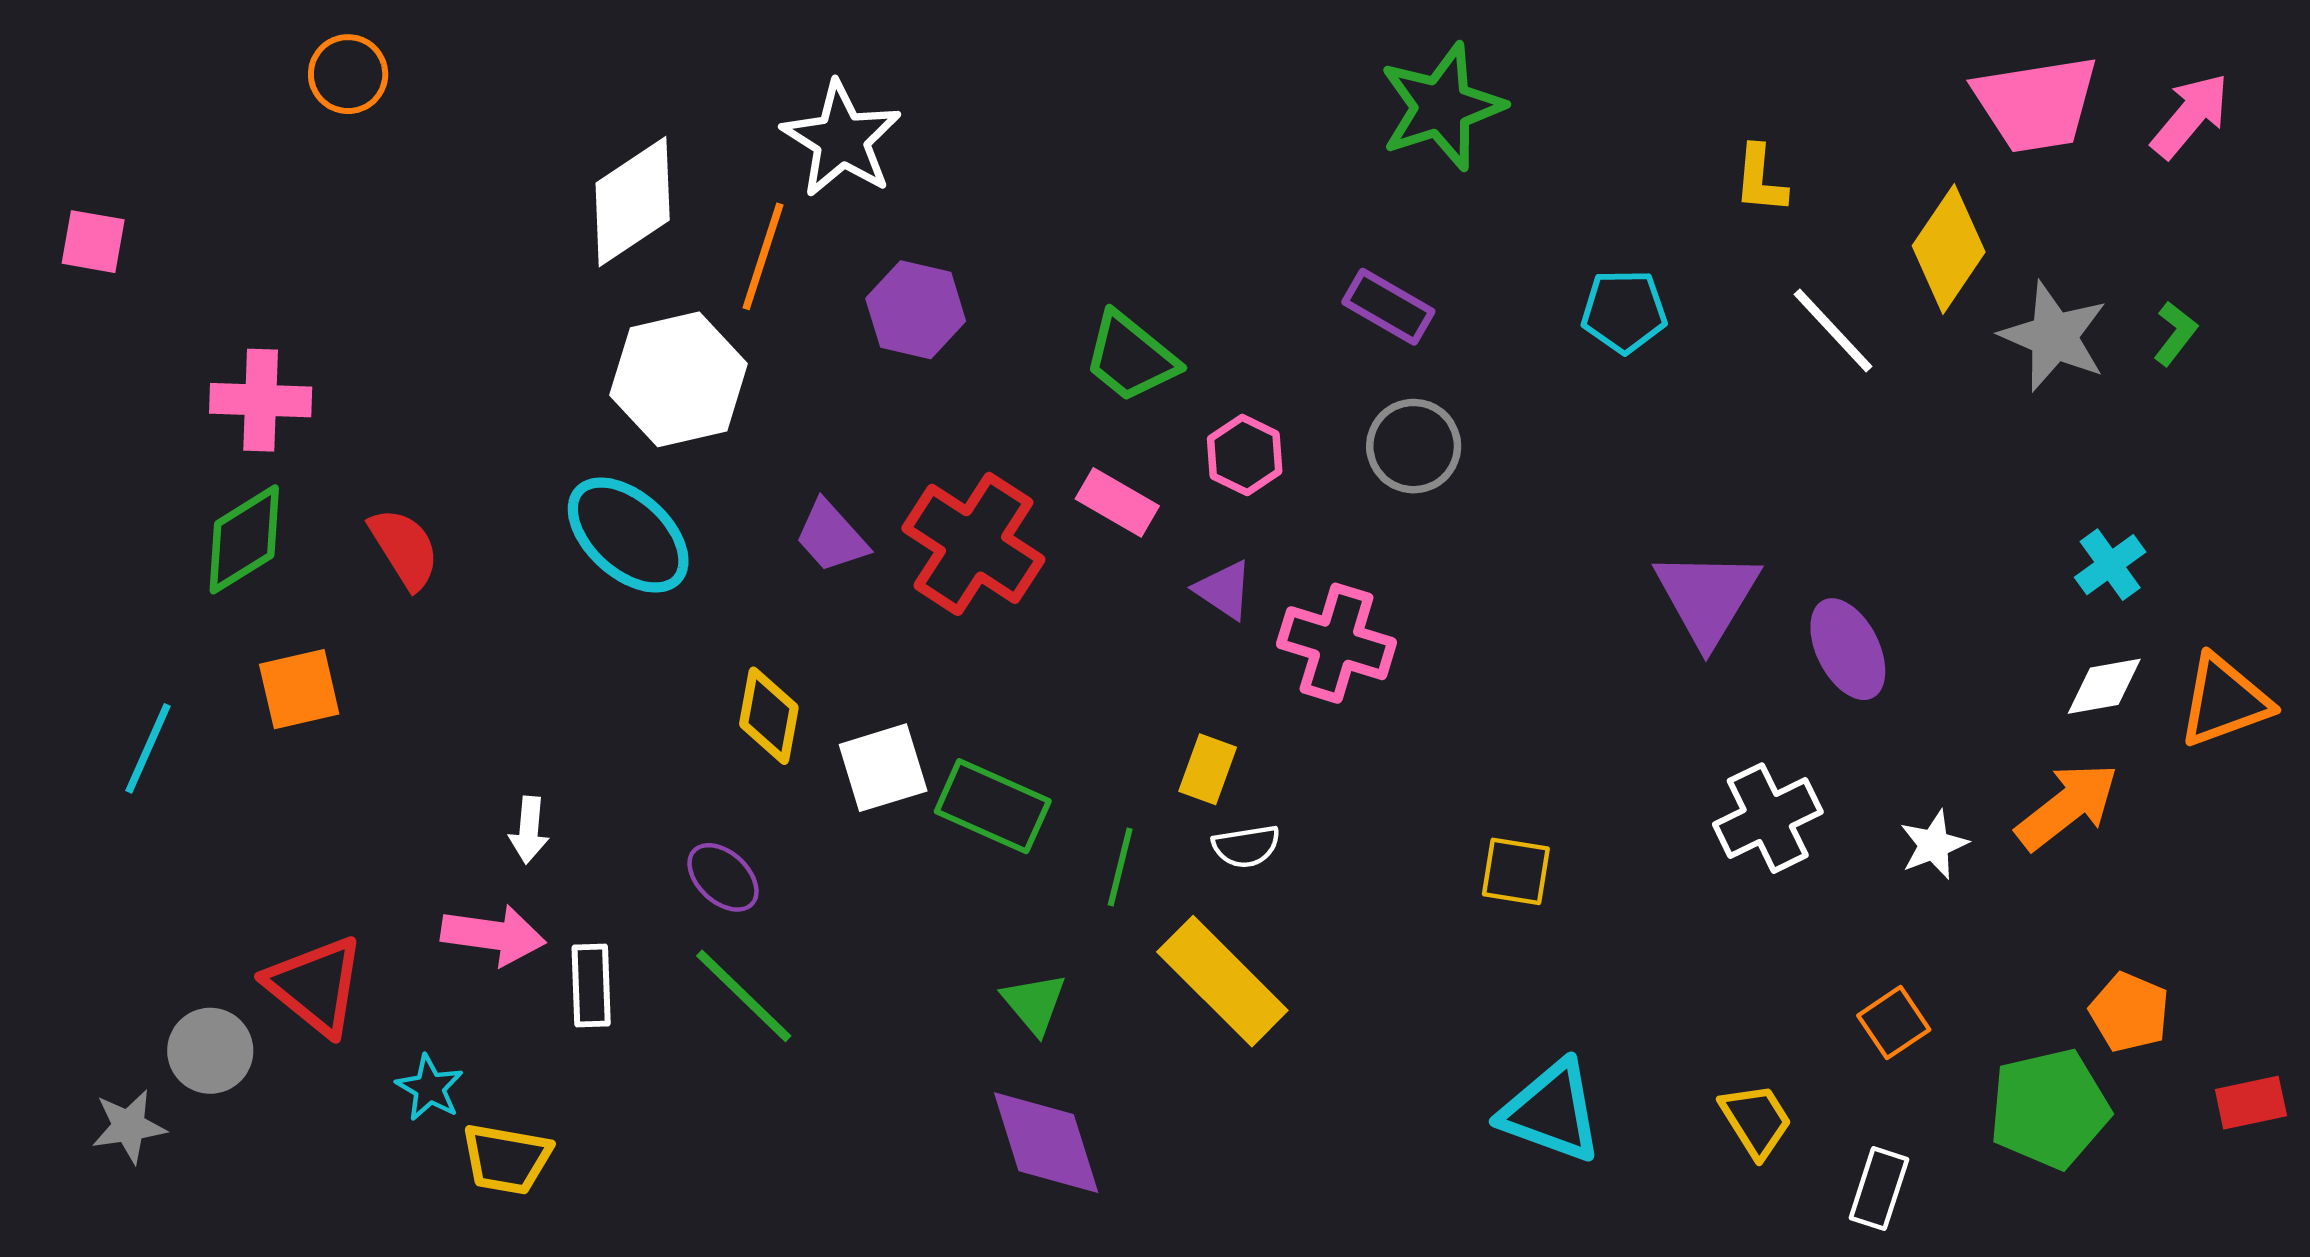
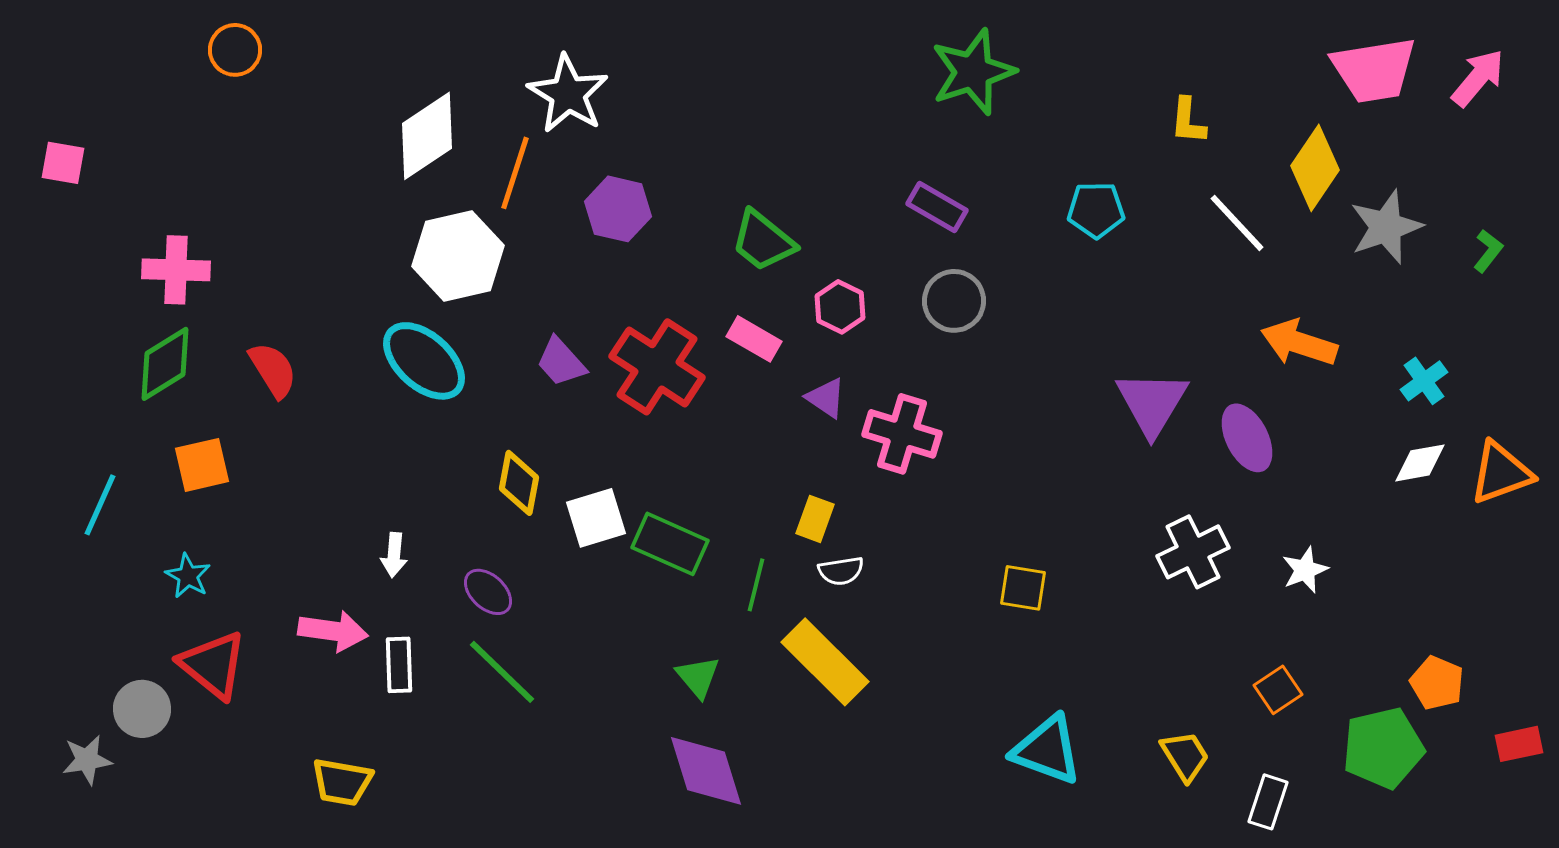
green L-shape: (2175, 333) -> (1488, 251), moved
gray star: (2054, 336) -> (1386, 227), turned 30
orange arrow: (2067, 806) -> (1299, 343), moved, turned -124
white arrow: (529, 830) -> (394, 555), moved
cyan star: (430, 1088) -> (188, 576), moved

